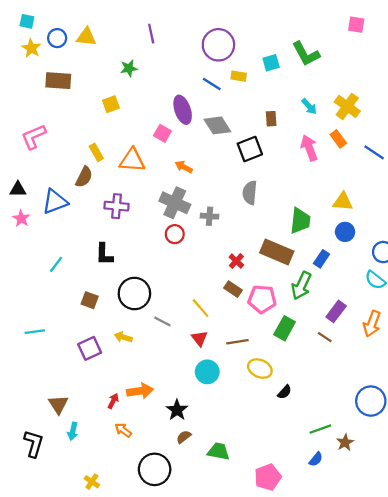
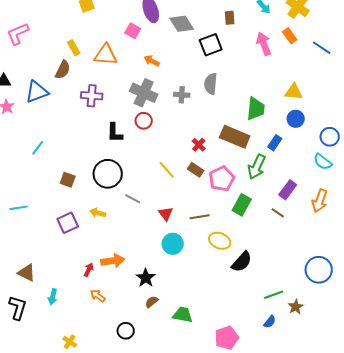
gray cross: (209, 216) -> (182, 95), moved
black L-shape: (104, 254) -> (115, 133), moved
pink pentagon: (262, 299) -> (222, 179), turned -30
yellow line: (201, 308) -> (167, 170), moved
black semicircle: (285, 392) -> (242, 262), size x1.6
brown triangle: (58, 404) -> (27, 273), moved, turned -30
black circle: (155, 469) -> (126, 331), size x0.6

